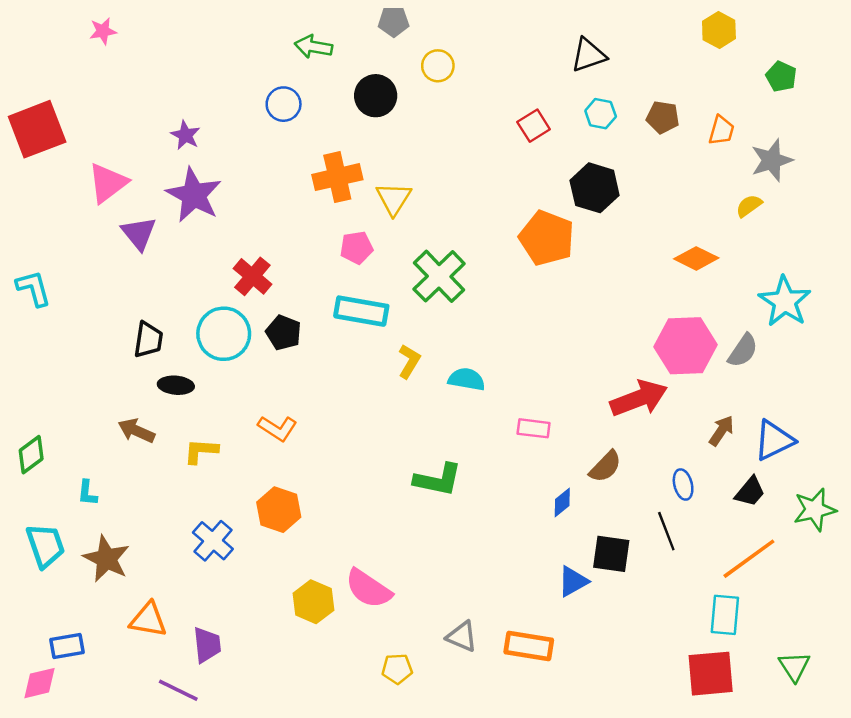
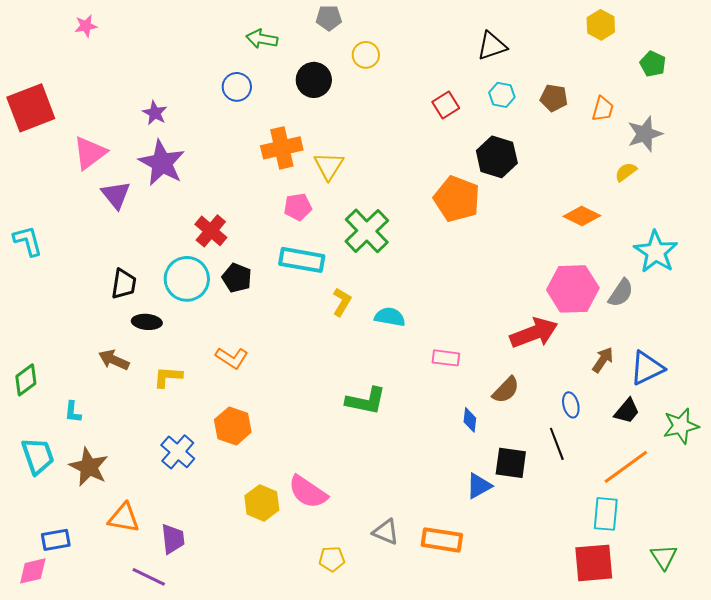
blue diamond: (562, 502) -> (470, 420), turned -45

